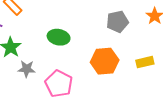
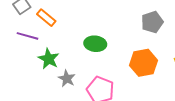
gray star: (27, 69) -> (67, 79), turned 30

